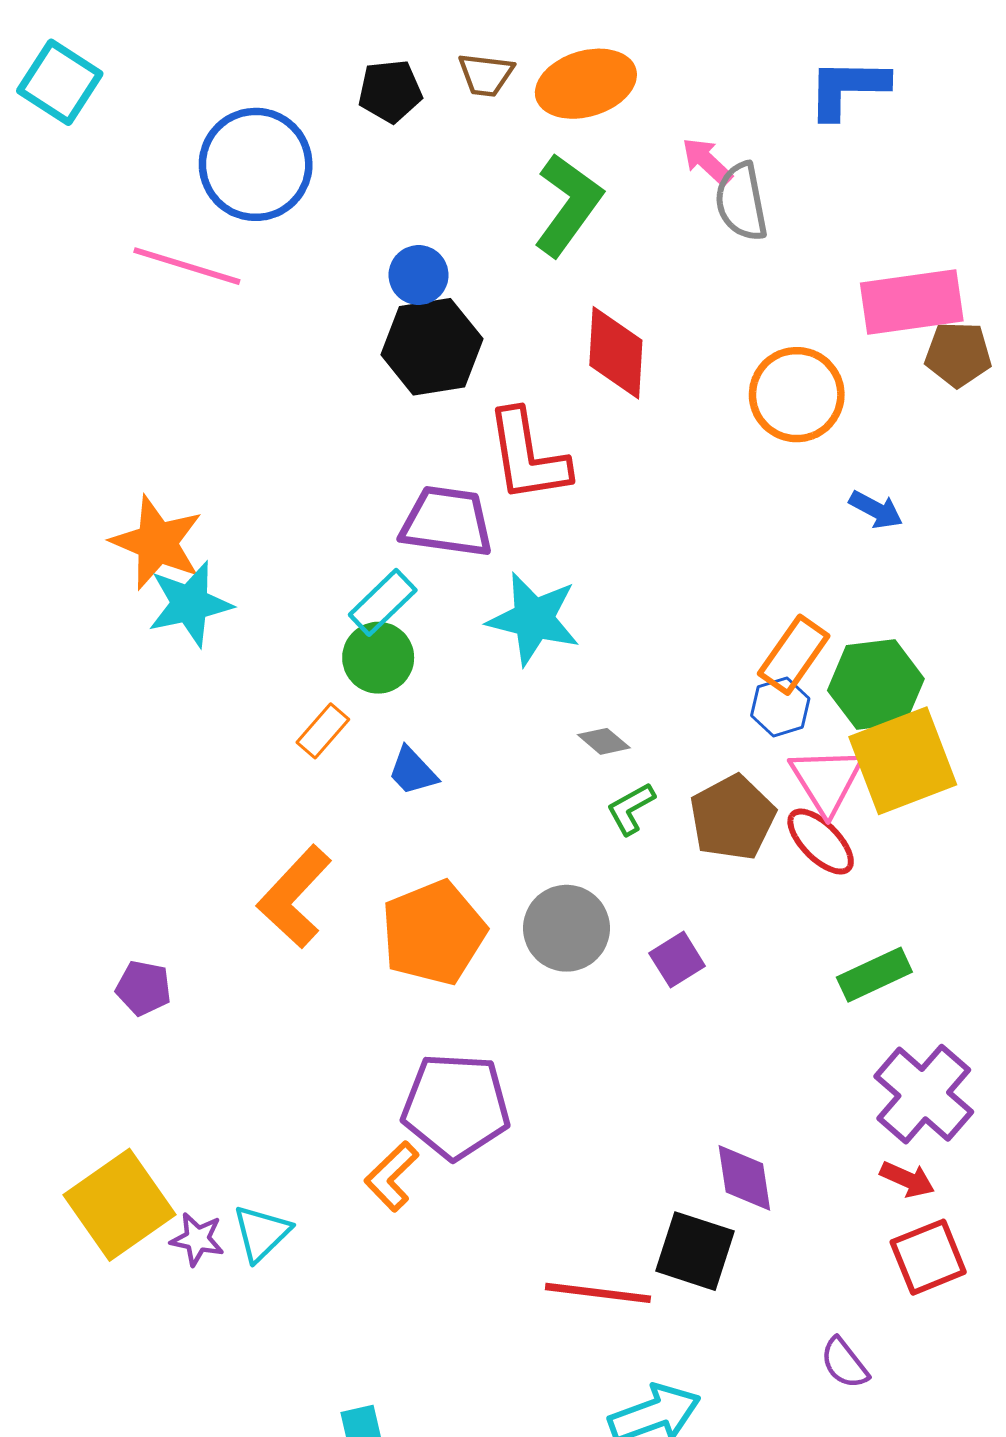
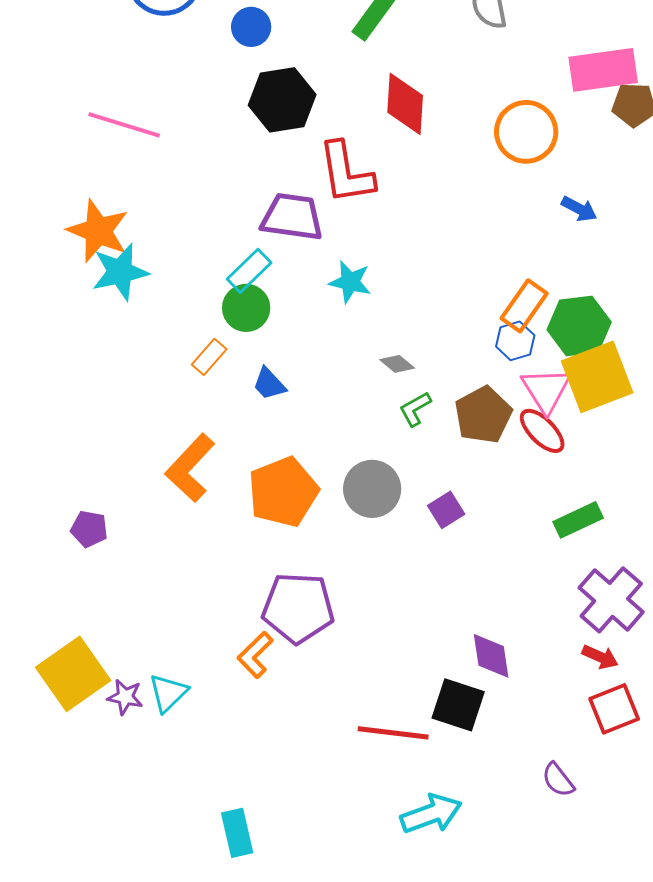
pink line: (187, 266) -> (124, 125), moved
blue circle: (419, 275) -> (251, 27), moved
cyan star: (534, 619) -> (350, 282), size x0.7

